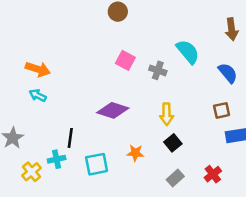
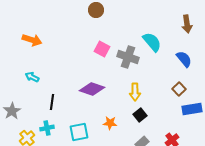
orange arrow: (38, 69) -> (32, 40), moved
gray cross: (158, 70) -> (128, 57), size x1.5
brown square: (222, 110) -> (179, 89), turned -32
black line: (70, 138) -> (52, 102), moved

